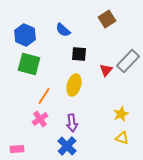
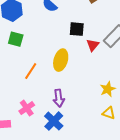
black square: (79, 54) -> (77, 29), moved
green square: (29, 64) -> (16, 39), size x0.7
pink cross: (40, 119) -> (27, 108), moved

